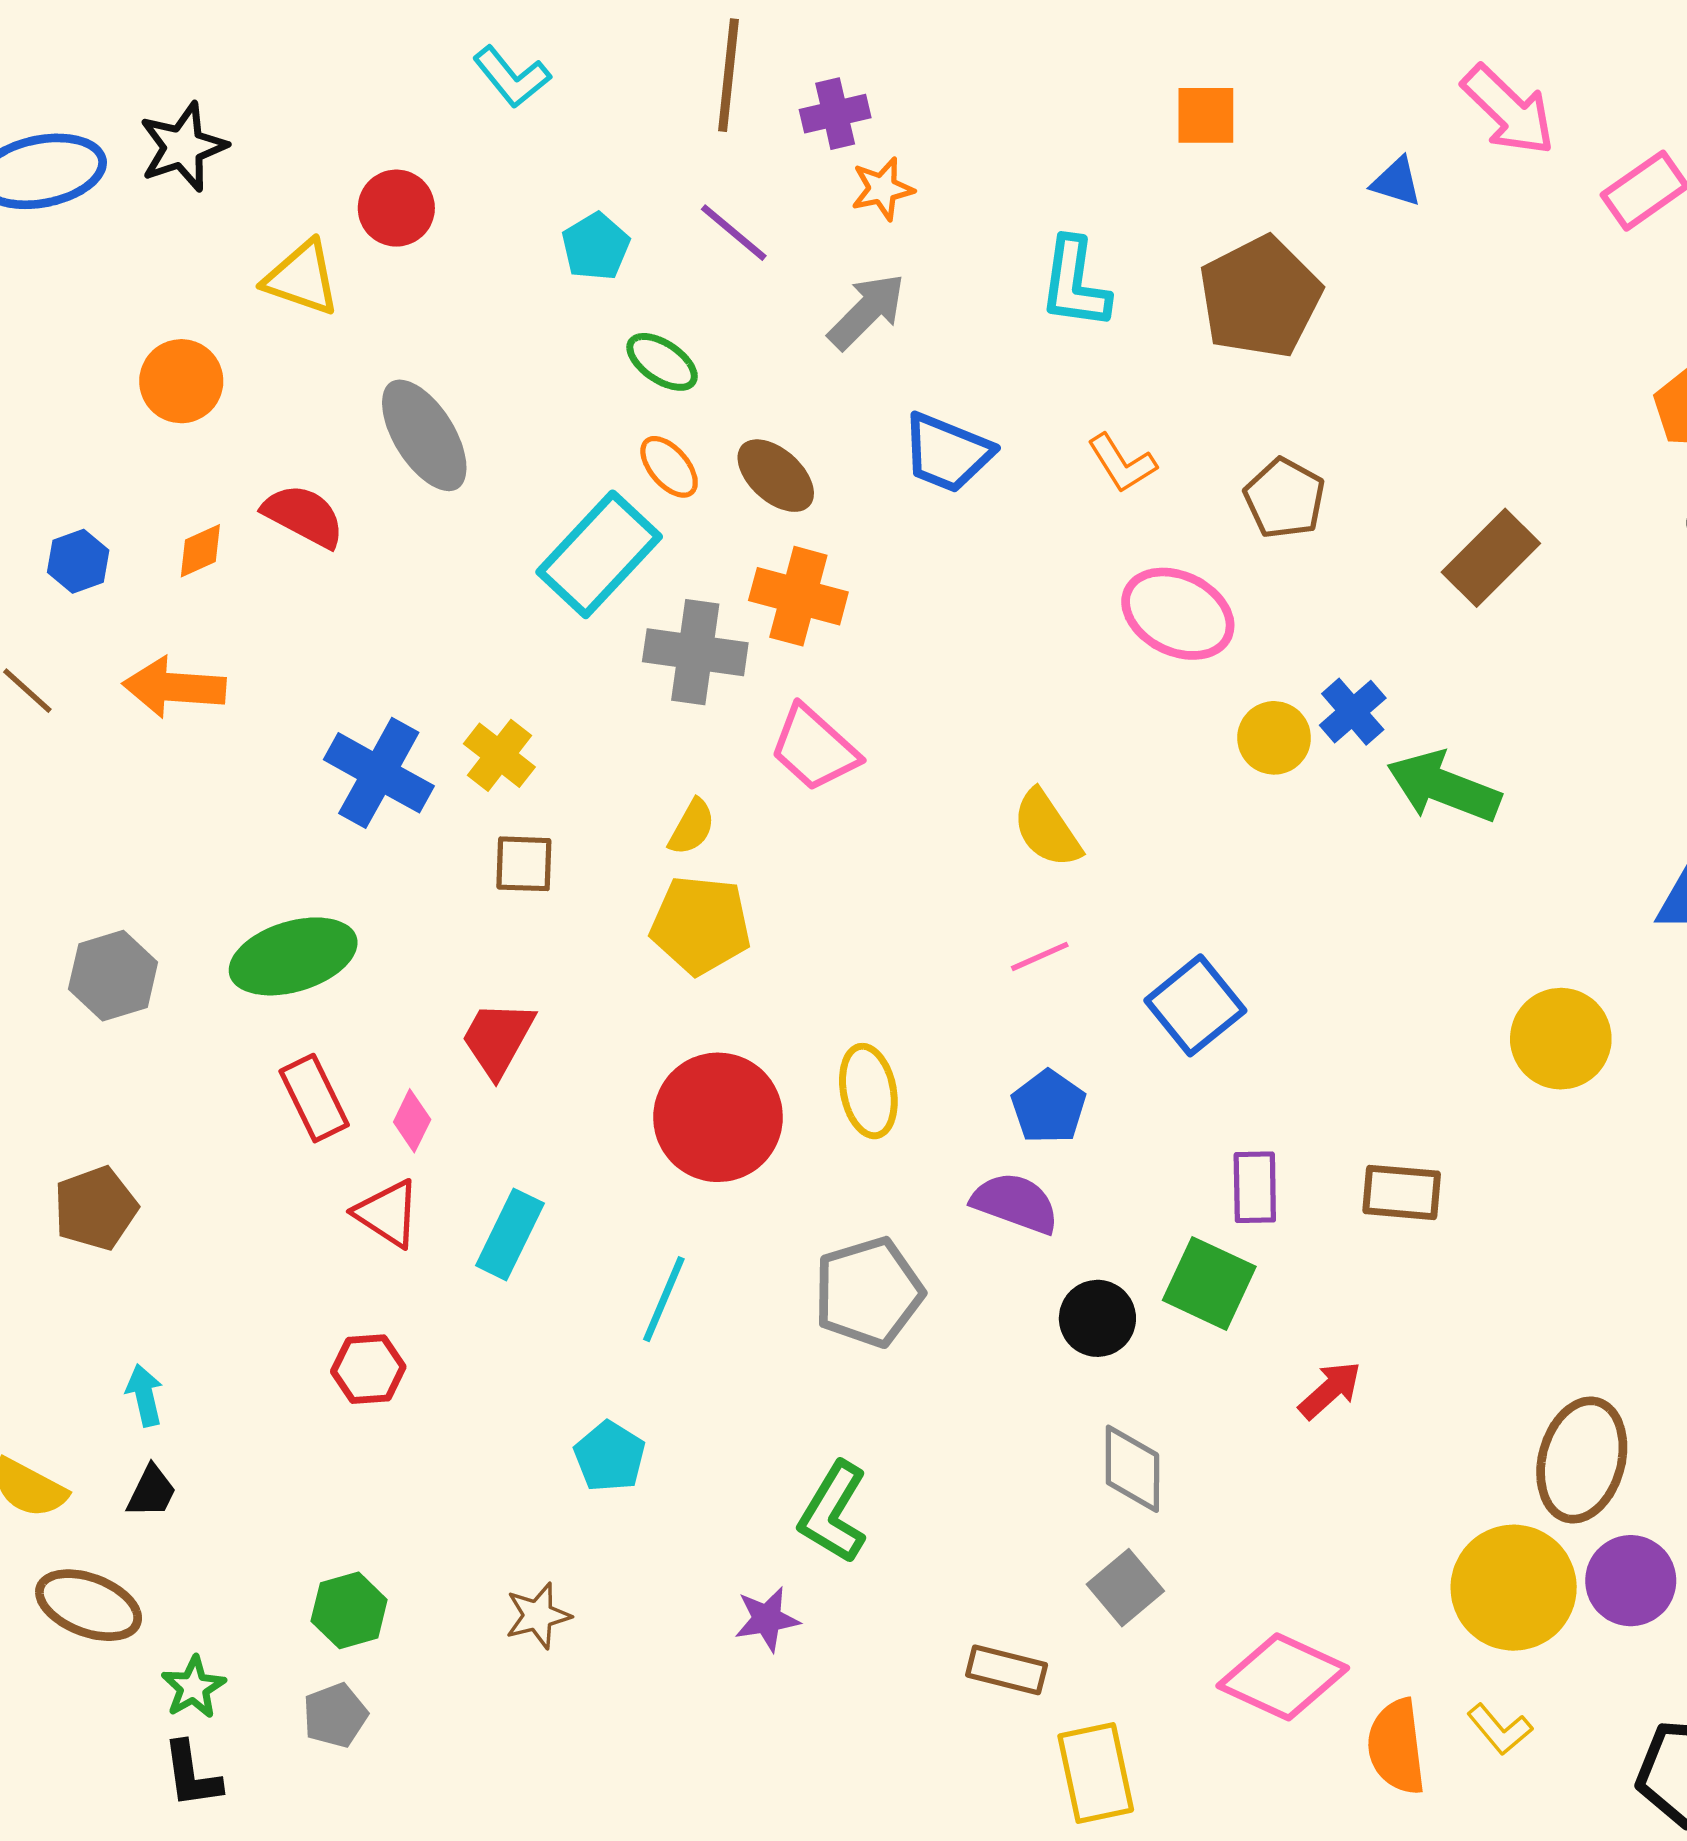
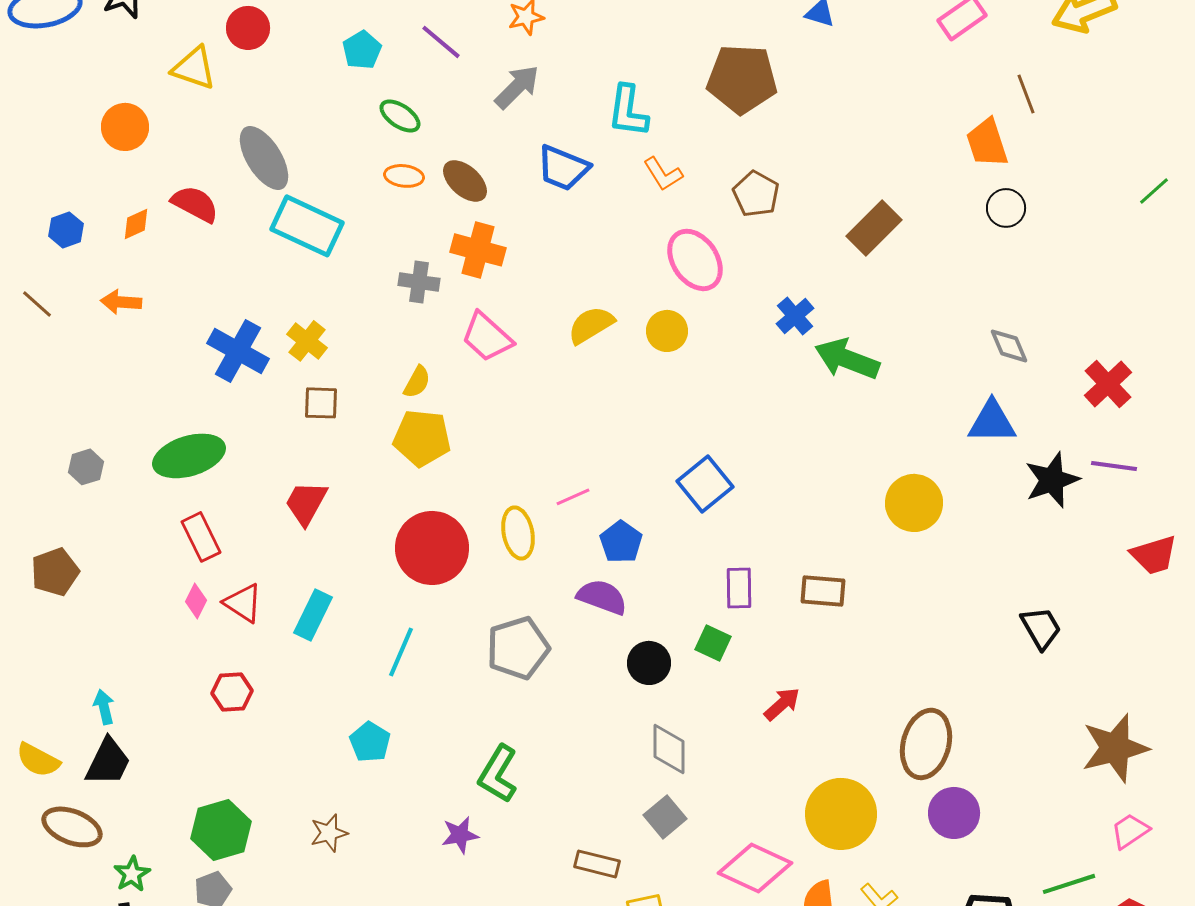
cyan L-shape: (1075, 283) -> (628, 111), moved
brown pentagon: (1260, 297) -> (742, 79), turned 30
orange ellipse: (669, 467) -> (404, 176), turned -42
cyan rectangle: (599, 554) -> (307, 226), moved, turned 72
pink ellipse: (1178, 614) -> (695, 260), turned 30
gray cross: (695, 652) -> (419, 282), size x0.7
orange arrow: (174, 687) -> (121, 302), size x0.7
yellow circle: (1274, 738) -> (667, 331), moved
yellow semicircle: (1047, 829) -> (591, 325), moved, turned 93
pink line: (1040, 956) -> (573, 497), moved
gray hexagon: (113, 976) -> (86, 467), size x0.7
pink diamond: (412, 1121) -> (196, 601), moved
brown pentagon: (96, 1208) -> (55, 572), moved
green square: (1209, 1283) -> (713, 643), size x0.7
black trapezoid: (151, 1491) -> (108, 762), size x1.6
yellow circle: (1514, 1588) -> (841, 814), moved
green hexagon: (349, 1610) -> (221, 830), size x1.4

